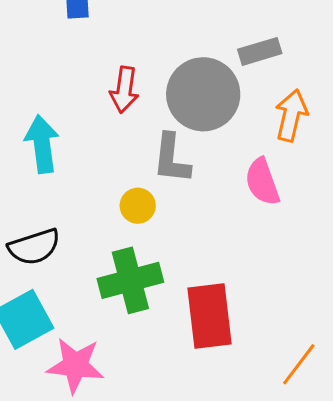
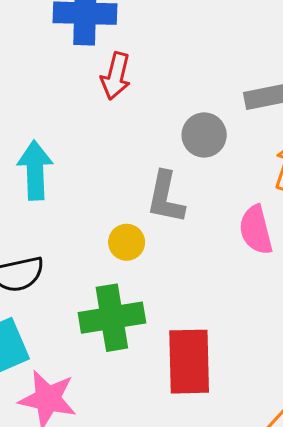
red arrow: (124, 90) -> (116, 76), moved
gray circle: (203, 94) -> (204, 135), size x0.6

